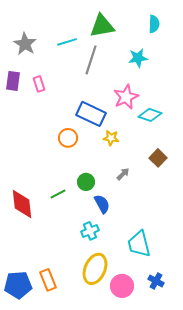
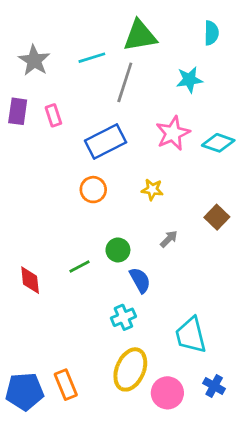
blue rectangle: (91, 114) -> (106, 141), moved, turned -52
cyan diamond: (150, 115) -> (218, 143), moved
red diamond: (22, 204) -> (30, 280), size x0.7

